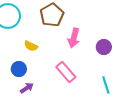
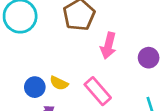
yellow semicircle: (31, 46) -> (59, 83), moved

